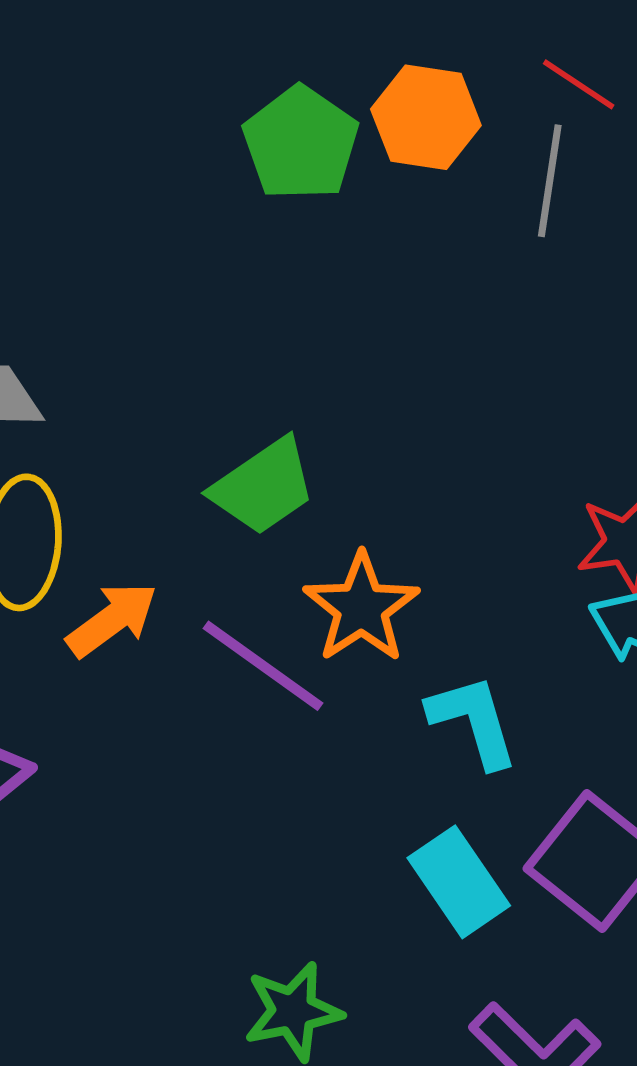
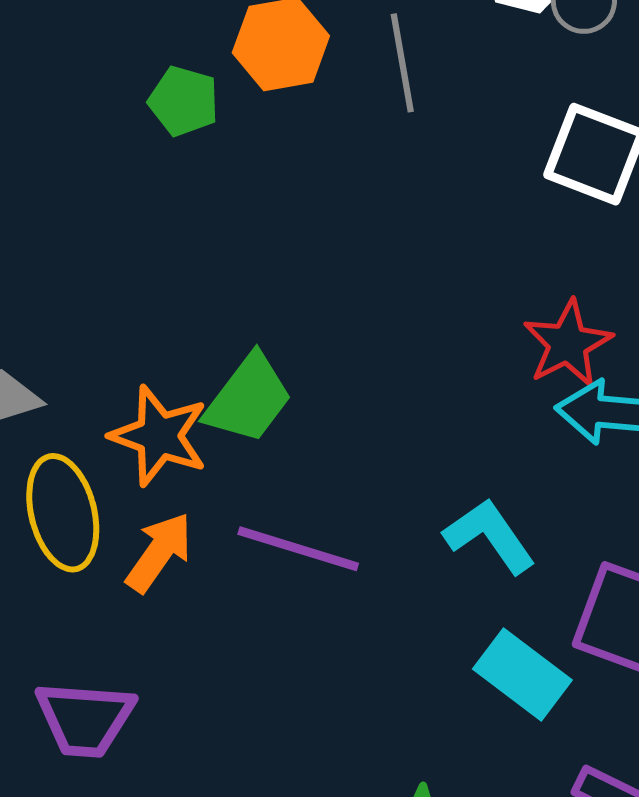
green pentagon: (301, 143) -> (184, 101), size x0.7
orange star: (361, 608) -> (159, 436), moved

